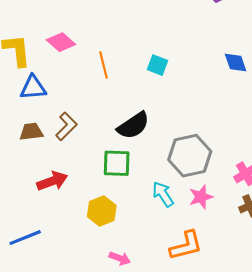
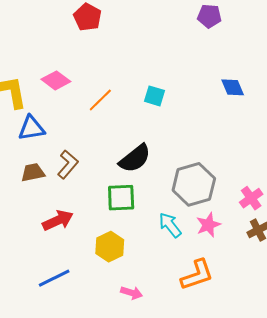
orange line: (103, 65) -> (100, 100), turned 64
blue line: (25, 238) -> (54, 278), moved

